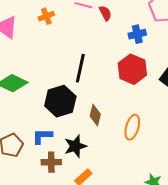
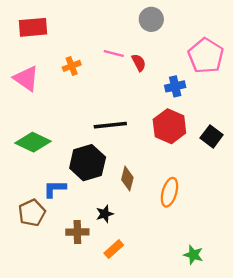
black line: (80, 68) -> (110, 125), turned 72
blue L-shape: (42, 136) -> (55, 189), moved
black star: (75, 146) -> (105, 214), size x0.7

